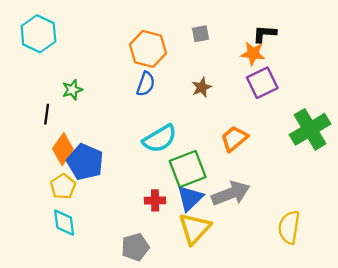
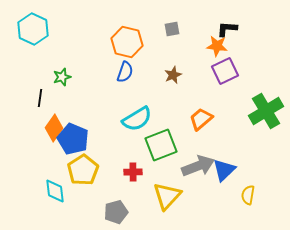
yellow pentagon: (63, 186) -> (83, 170), moved, size x1.4
blue triangle: (190, 198) -> (224, 170), moved
yellow semicircle: (289, 227) -> (248, 195), size x0.7

